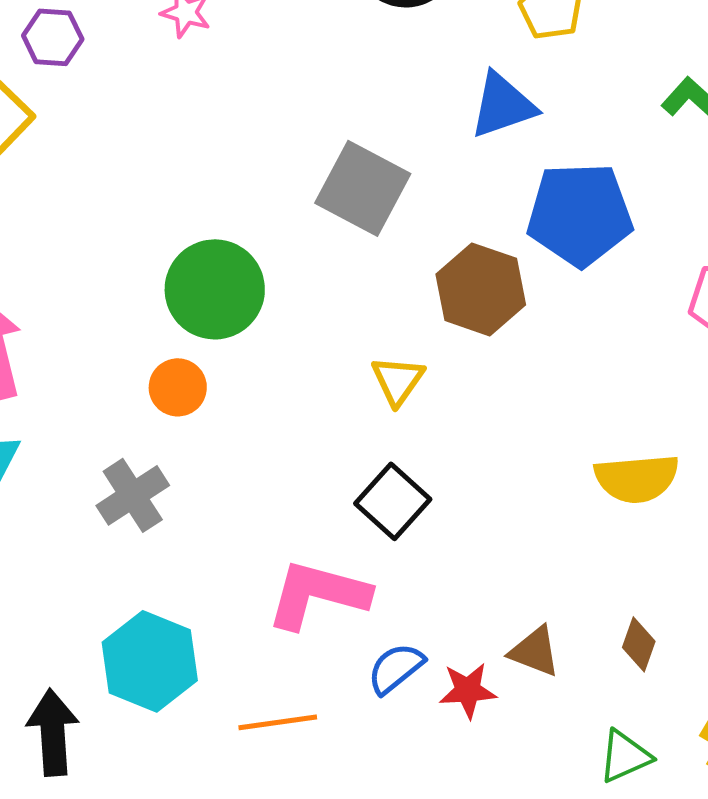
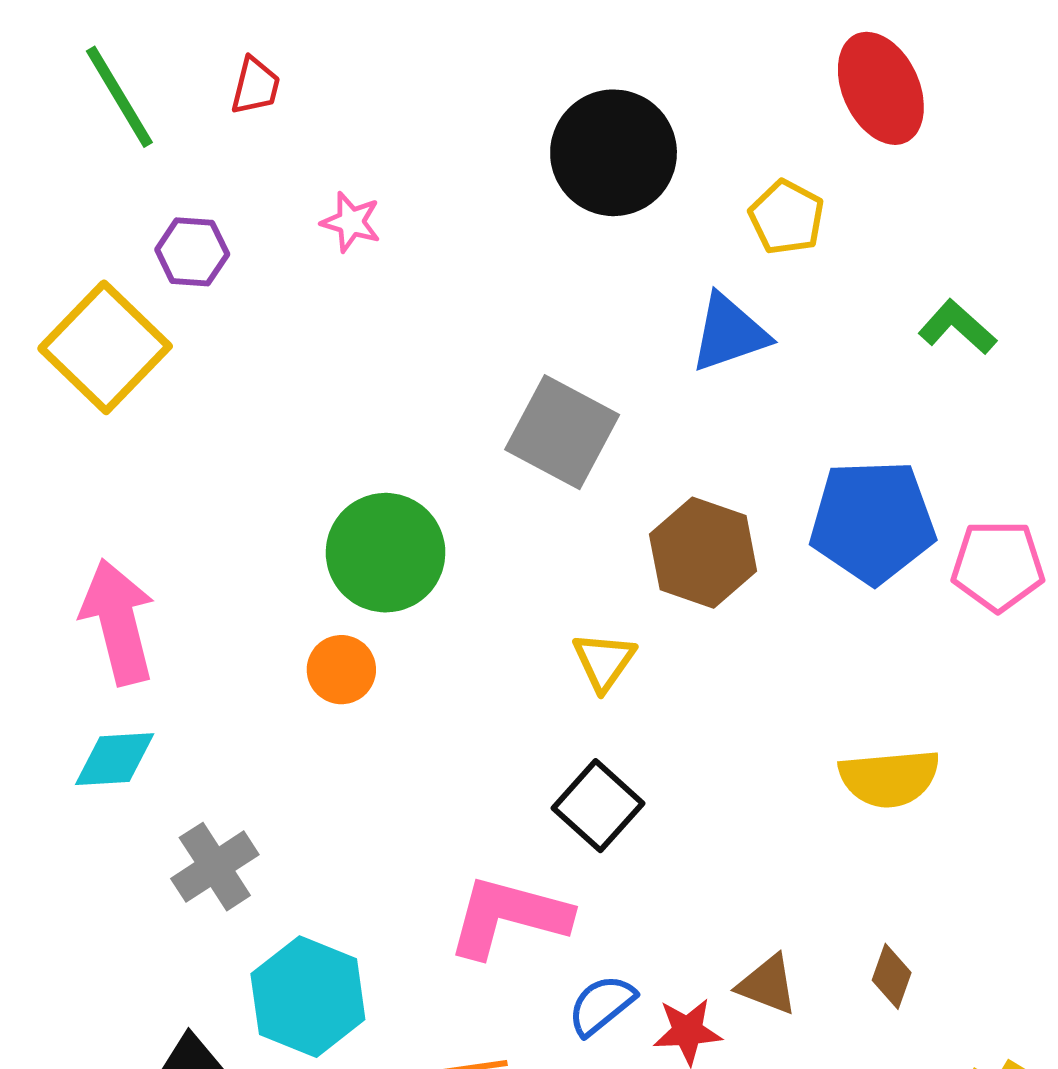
blue pentagon: (580, 214) -> (873, 522), moved
gray cross: (133, 495) -> (215, 867), moved

